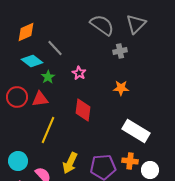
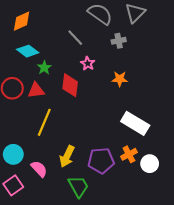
gray line: (55, 48) -> (75, 38), moved
pink star: (79, 73) -> (88, 63), moved
red diamond: (83, 110) -> (70, 85), moved
orange cross: (130, 161) -> (129, 154), turned -35

